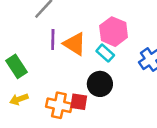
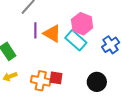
cyan rectangle: (105, 53) -> (76, 40), size x1.5
black circle: (100, 84) -> (97, 82), moved

